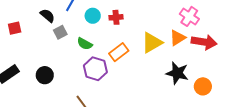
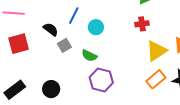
red cross: (116, 17) -> (142, 24), moved
red square: (15, 28) -> (19, 44), size x1.5
orange rectangle: (119, 52) -> (156, 79), moved

